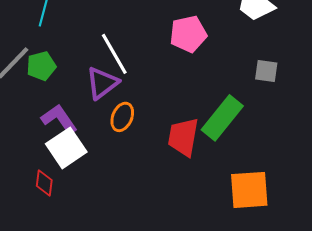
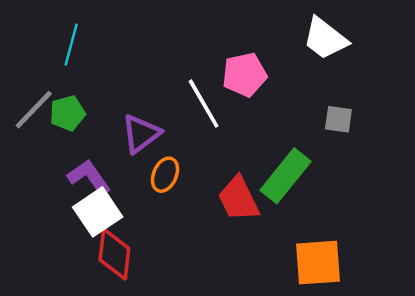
white line: (114, 54) -> (204, 104), moved
red trapezoid: (183, 137) -> (238, 199), turned -36
red diamond: (44, 183) -> (114, 254), moved, size x1.6

